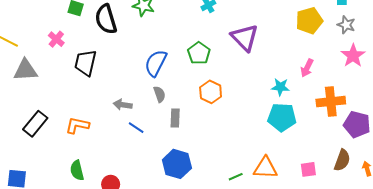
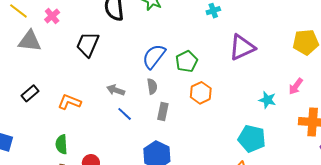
purple triangle: (245, 38) -> (242, 47), turned 40
pink cross: (56, 39) -> (52, 16), moved
green pentagon: (199, 53) -> (187, 61), moved
cyan pentagon: (282, 117) -> (252, 139), moved
black rectangle: (35, 124) -> (30, 93), size x0.7

